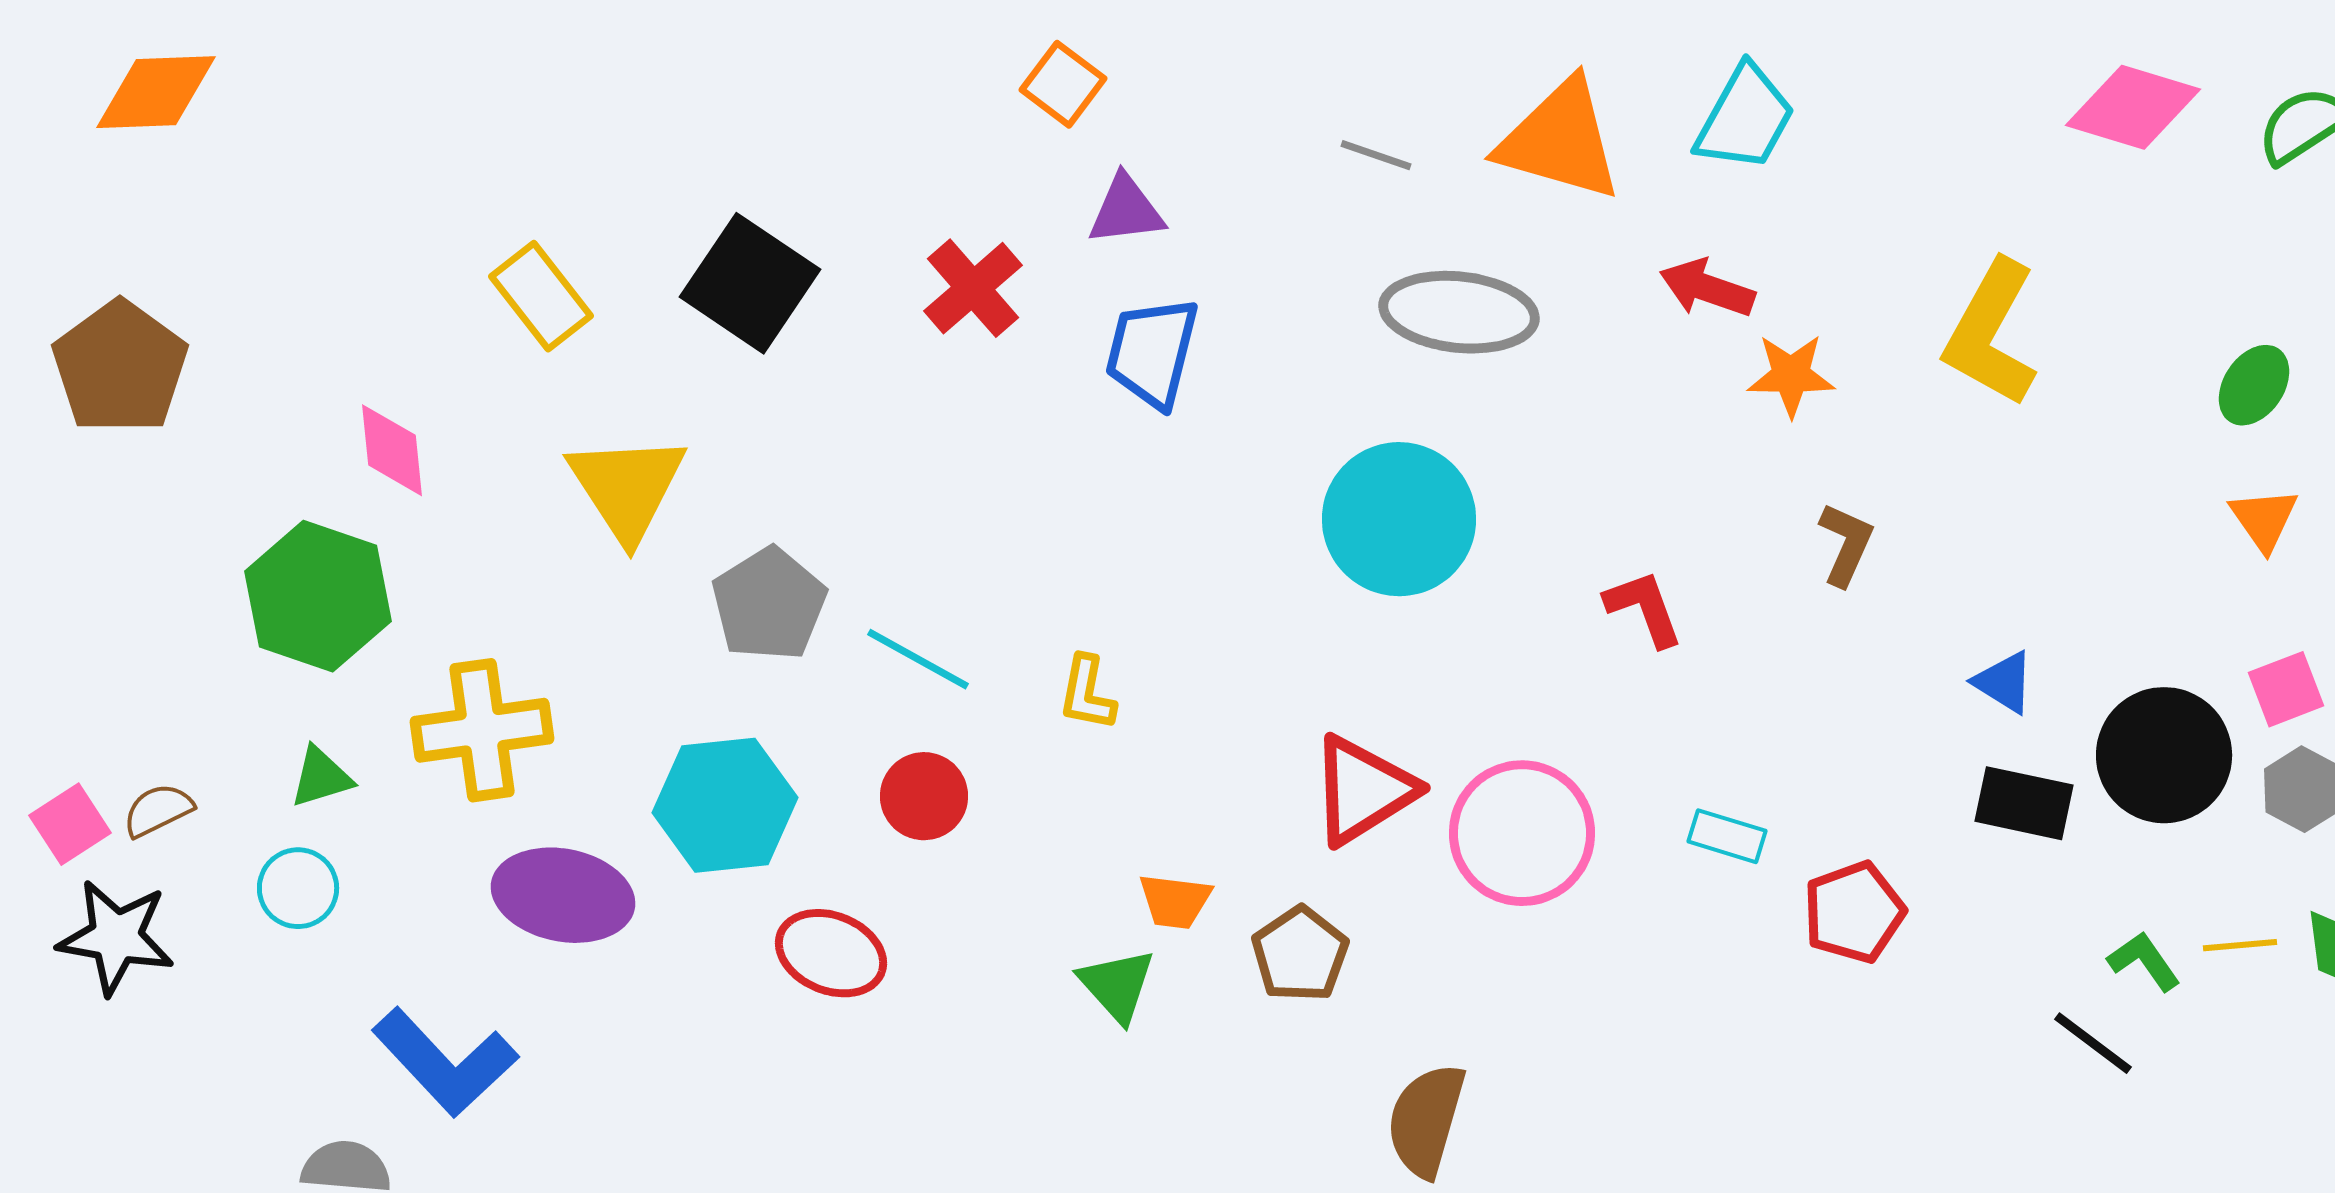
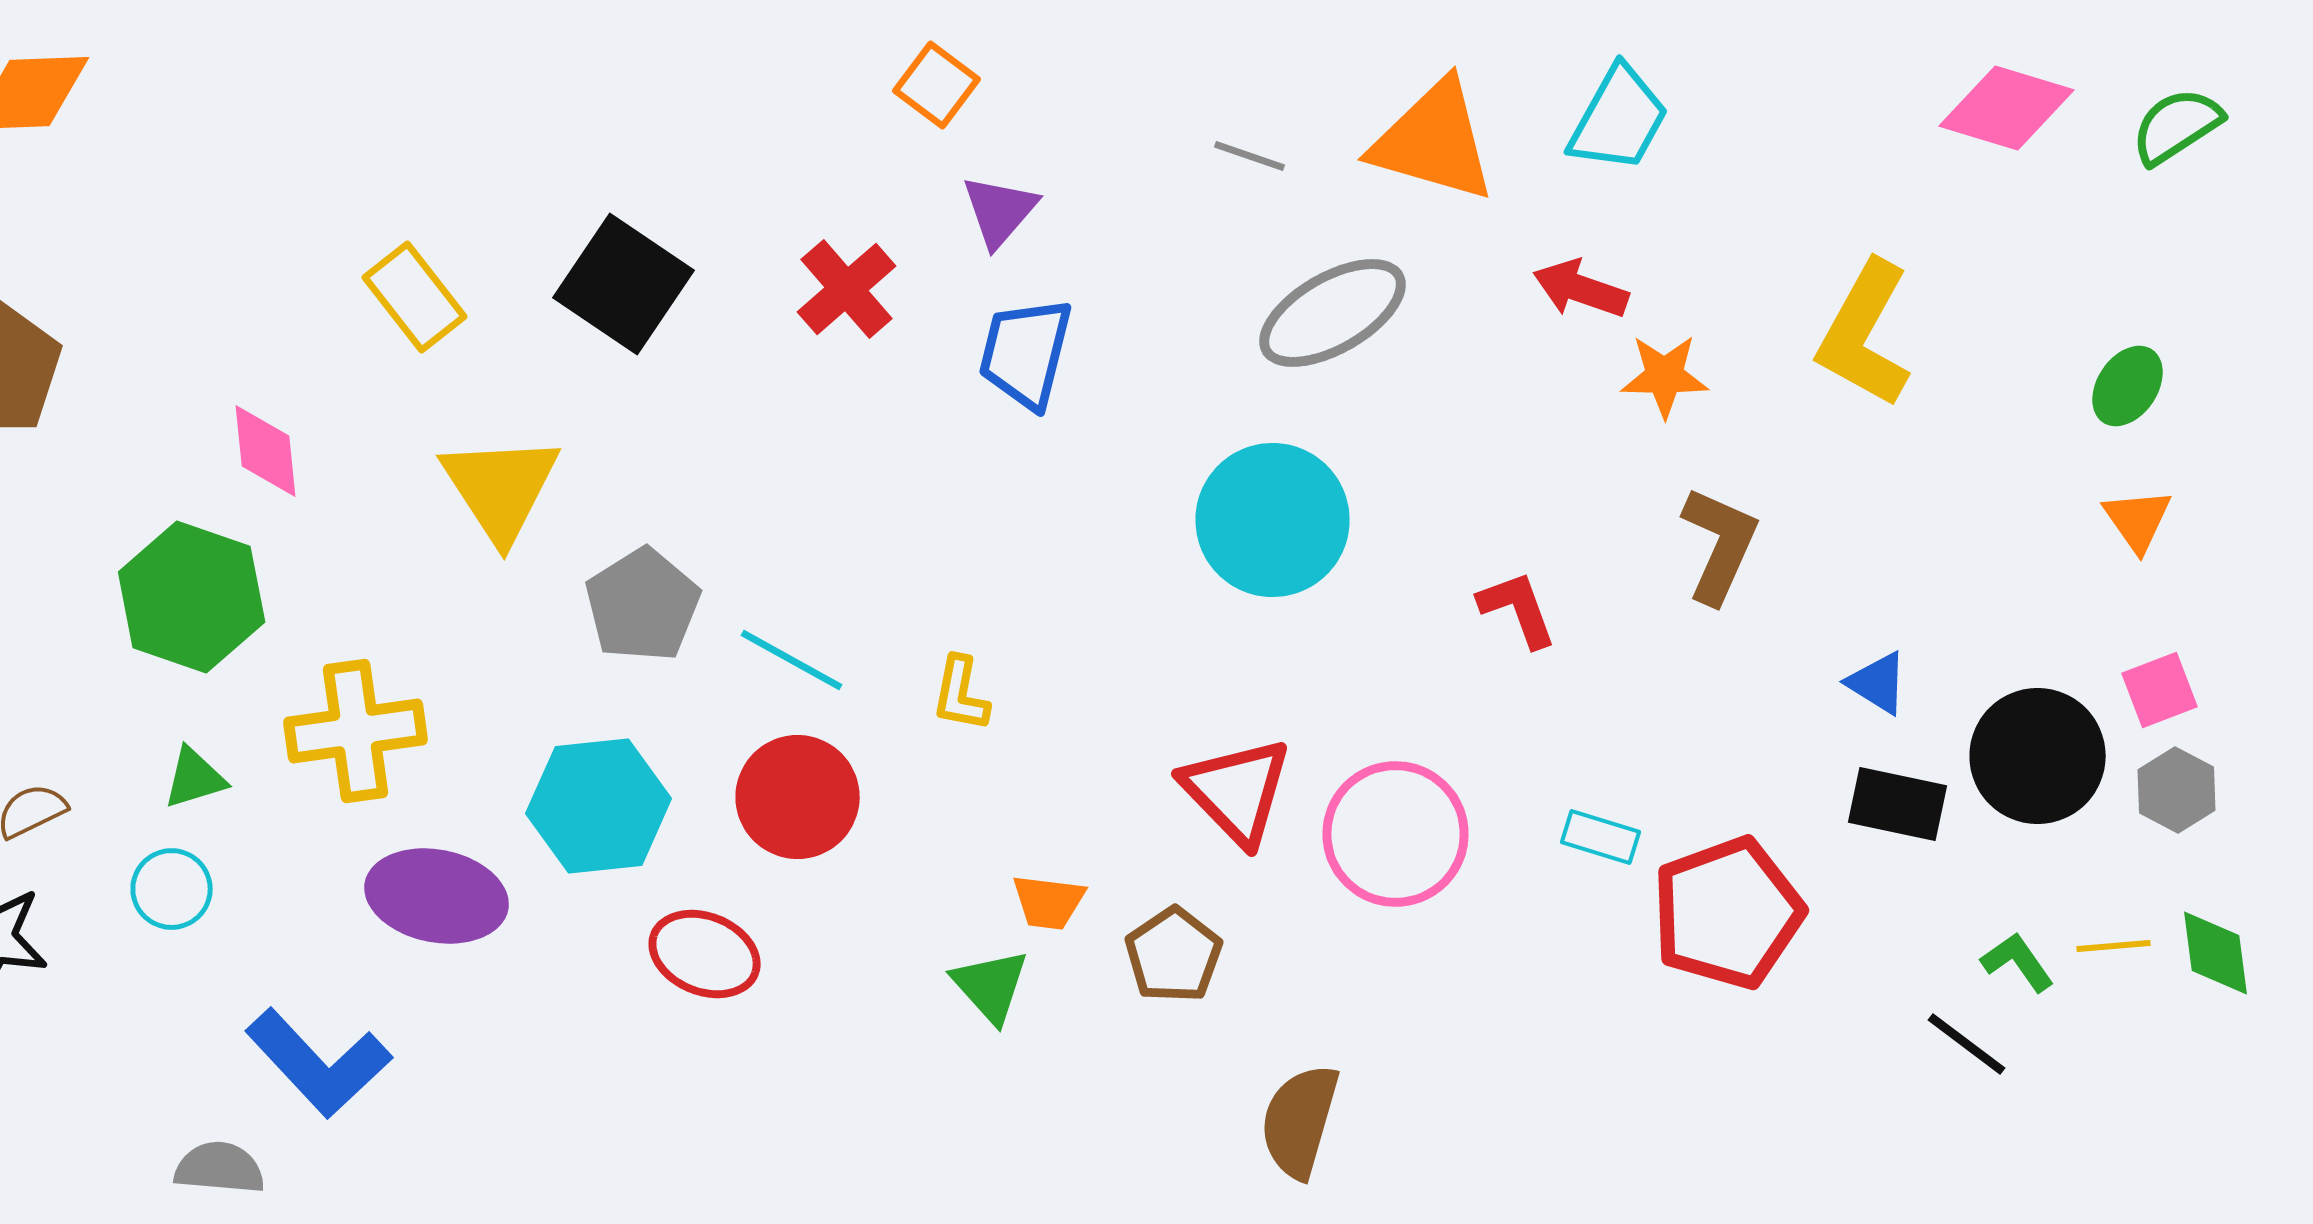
purple triangle: (1126, 210) -> (1000, 211), turned -42
gray ellipse: (1459, 312) -> (1333, 313), turned -36
brown L-shape: (1846, 544) -> (1720, 545), size x1.4
red triangle: (1363, 790) -> (1237, 791), turned -42
red circle: (924, 796) -> (798, 797), size x1.4
red pentagon: (1854, 912) -> (1728, 913), size x1.5

